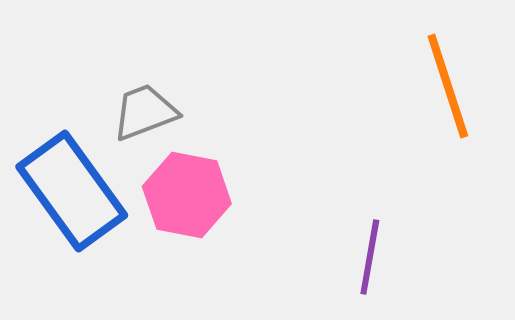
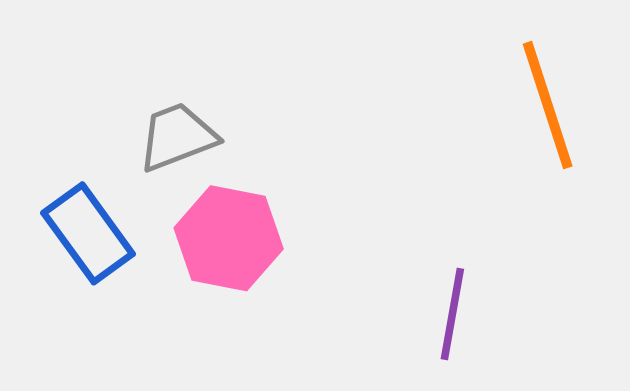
blue rectangle: (72, 191) -> (88, 233), size x0.7

